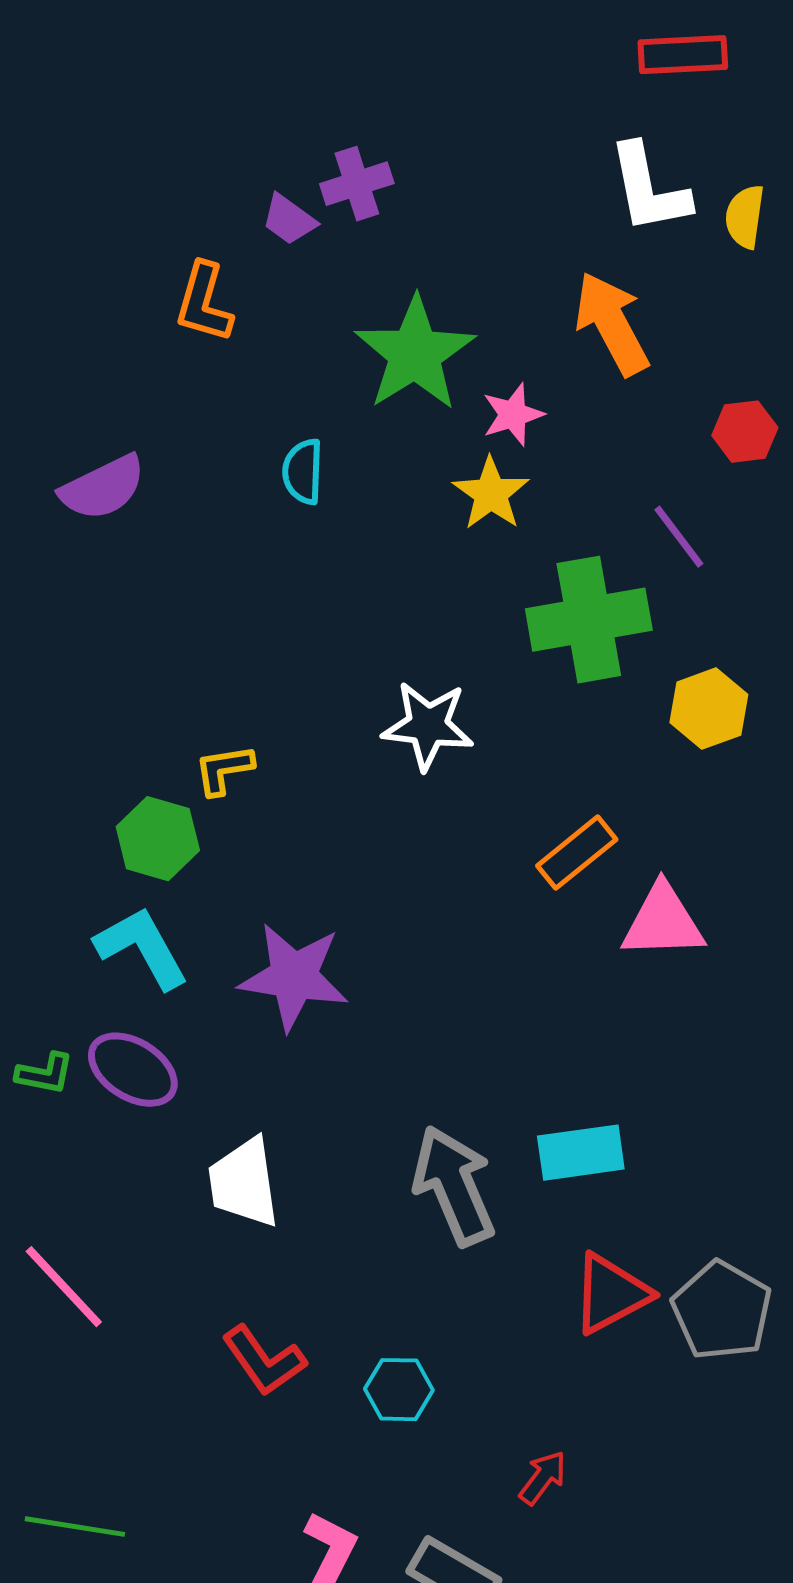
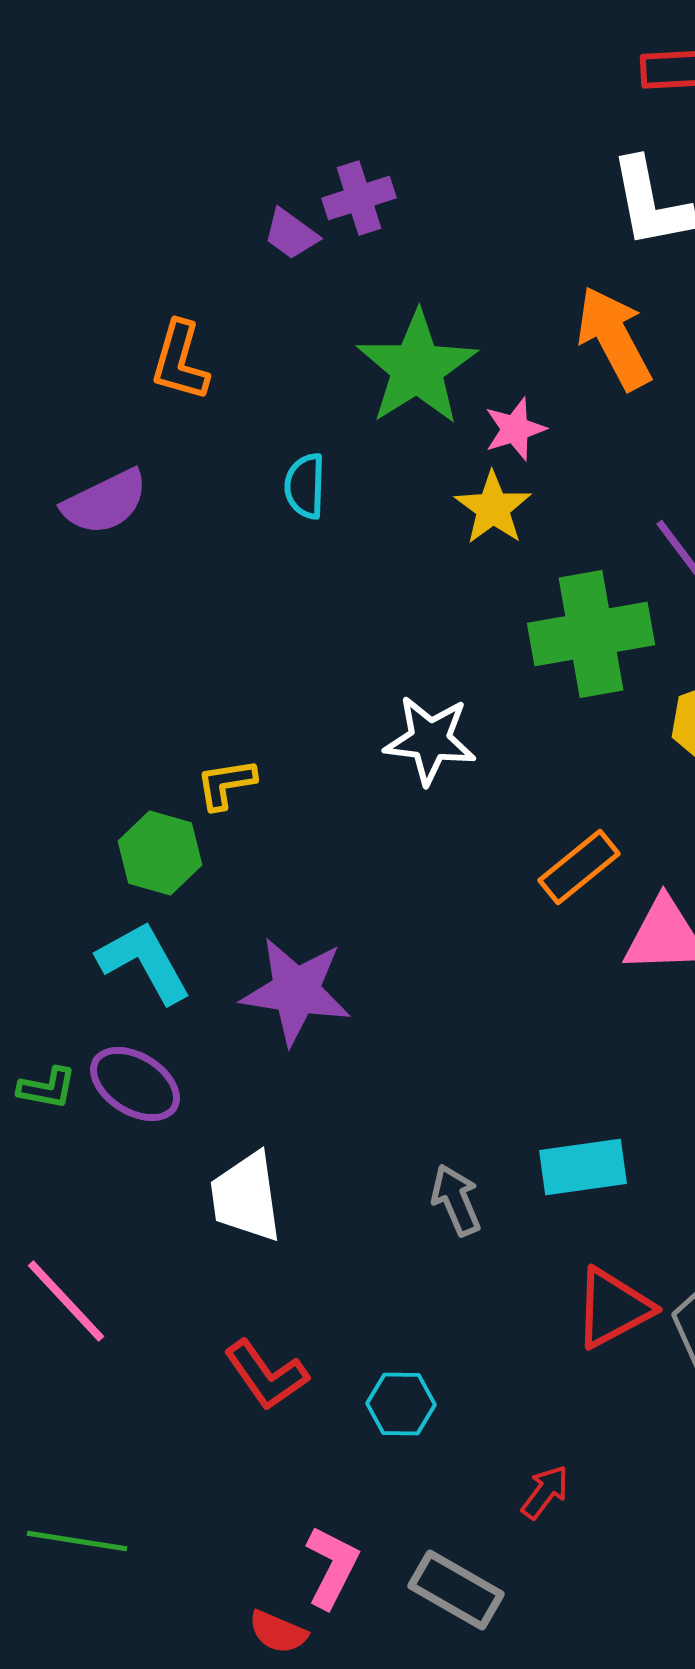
orange L-shape: (204, 303) -> (180, 361), moved
gray arrow: (454, 1186) -> (456, 1200), size x0.6

